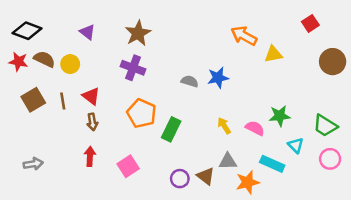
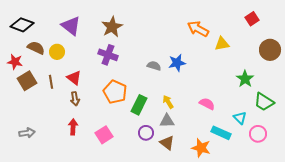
purple triangle: (87, 32) -> (71, 26), size x1.5
red star: (18, 62) -> (15, 62), moved
green star: (280, 116) -> (245, 79), moved, turned -30
yellow arrow: (224, 126) -> (168, 102), moved
pink circle: (330, 159) -> (258, 134), moved
gray triangle: (228, 161) -> (167, 121), moved
purple circle: (180, 179) -> (146, 133), moved
orange star: (248, 182) -> (201, 148), turned 30

